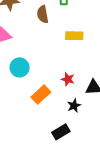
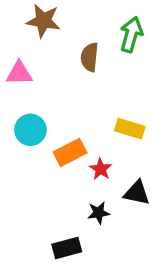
yellow rectangle: (74, 36) -> (130, 129), moved
orange rectangle: (41, 95) -> (70, 152), moved

